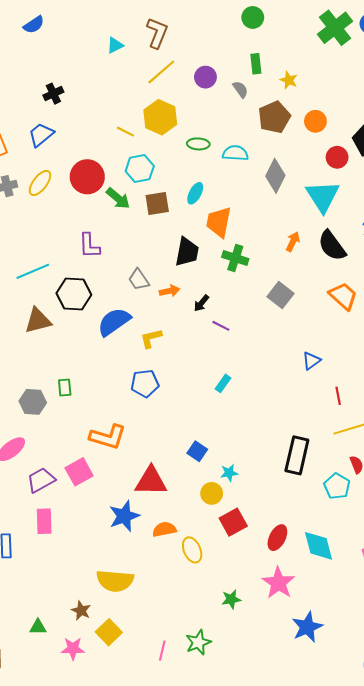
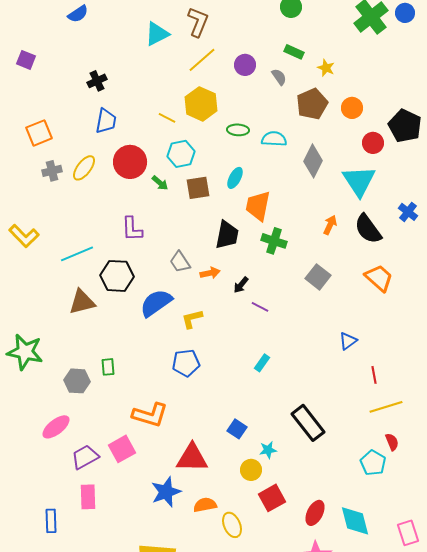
cyan triangle: (115, 45) -> (157, 34), size x1.5
green rectangle: (256, 64) -> (294, 52), turned -60
blue trapezoid: (41, 135) -> (106, 121), moved, turned 140
green arrow: (118, 198) -> (160, 183), size x0.7
black rectangle: (297, 455) -> (308, 423), moved, turned -51

